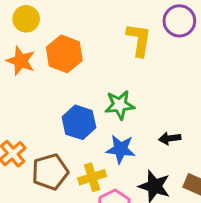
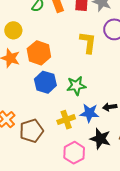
blue hexagon: (79, 122) -> (45, 82), moved
blue star: (121, 149) -> (89, 113), moved
yellow cross: (92, 177) -> (66, 120), moved

